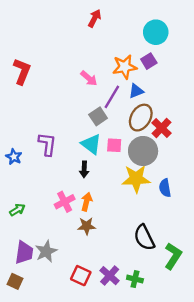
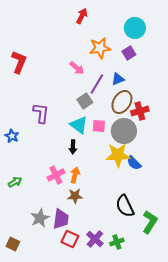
orange star: (125, 67) -> (100, 48), moved
red cross: (161, 128) -> (140, 111), turned 30
purple L-shape: (47, 144) -> (41, 113), moved
blue semicircle: (165, 188) -> (134, 163), moved, turned -35
purple trapezoid: (24, 253) -> (61, 219), moved
green cross: (135, 279) -> (117, 242), turned -32

